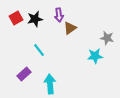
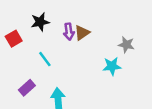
purple arrow: (59, 15) -> (69, 31), moved
red square: (16, 18) -> (14, 39), moved

